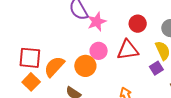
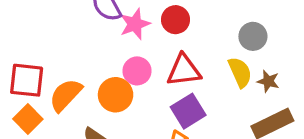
red circle: (138, 24) -> (176, 20), moved
purple square: (156, 68) -> (188, 111), moved, size x1.5

